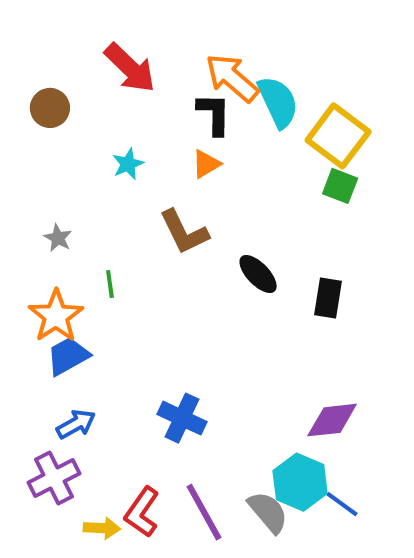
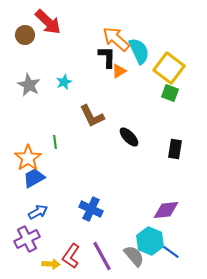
red arrow: (130, 68) -> (48, 22), moved
brown circle: (50, 108) -> (25, 35), moved
orange triangle: (206, 164) -> (119, 71), moved
gray star: (58, 238) -> (29, 85), moved, size x1.6
black rectangle: (328, 298) -> (175, 149), moved

